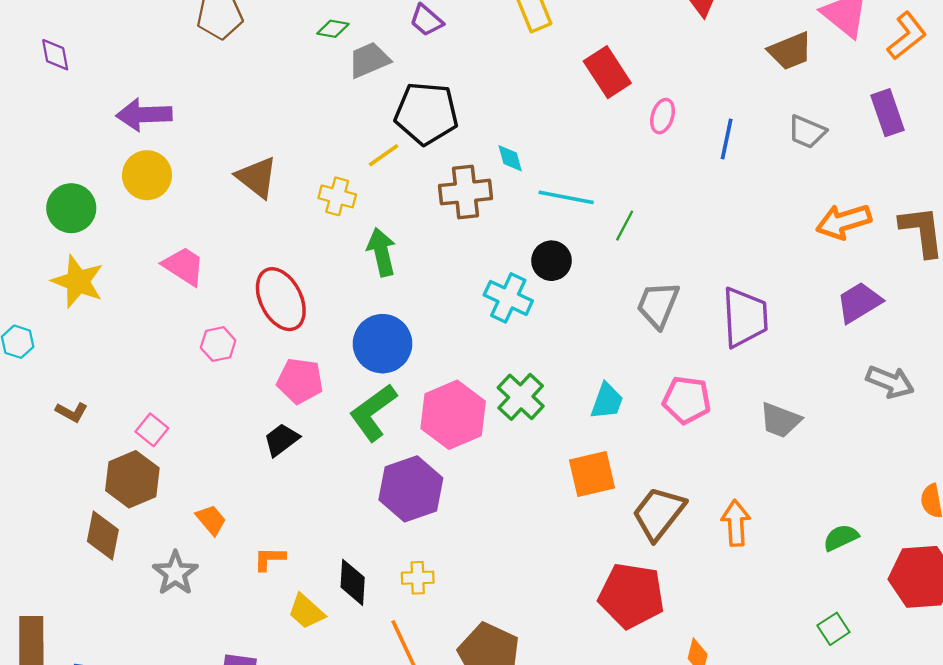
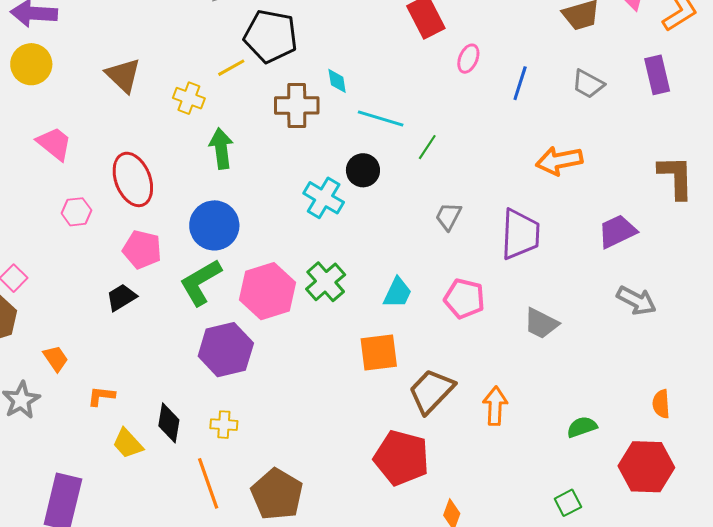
orange arrow: (844, 221) -> (559, 161), moved
gray trapezoid: (658, 305) -> (448, 216), size x0.7

